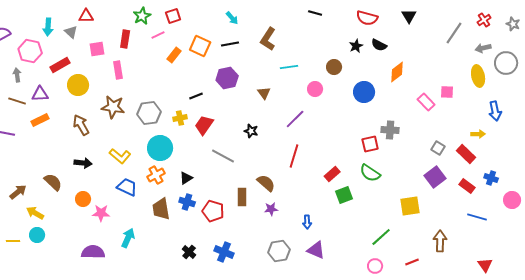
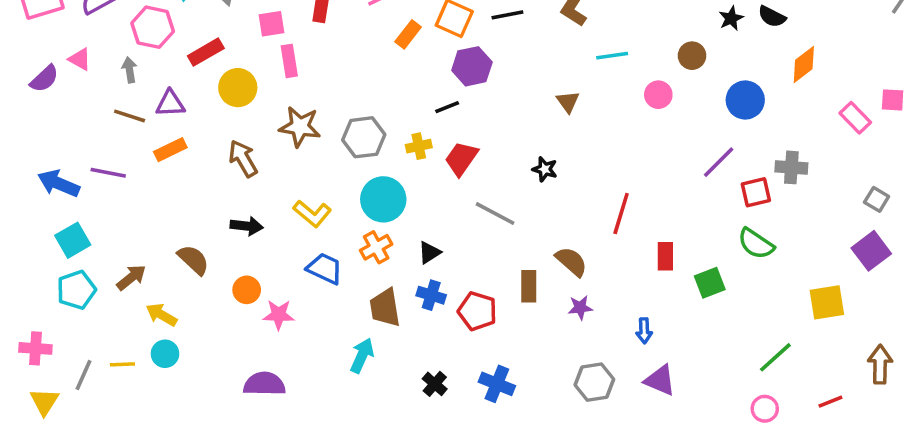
pink rectangle: (118, 70) -> (289, 61), moved
purple hexagon: (227, 78) -> (472, 66), moved
purple line: (295, 119) -> (719, 162), moved
red rectangle: (332, 174) -> (665, 256), moved, turned -49
cyan arrow: (128, 238) -> (362, 356), moved

